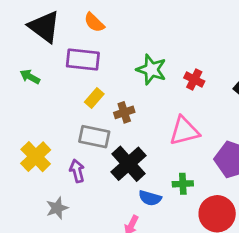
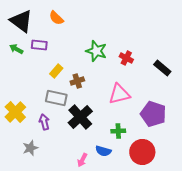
purple rectangle: (83, 60) -> (39, 45), moved, size x0.7
green arrow: (30, 77) -> (16, 49), moved
blue semicircle: (150, 198) -> (103, 151), moved

